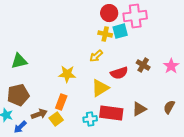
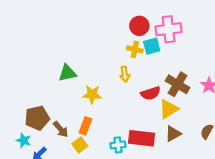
yellow arrow: (96, 56) -> (125, 74), turned -56
green triangle: (19, 61) -> (67, 73), moved
brown cross: (143, 65) -> (178, 84), size x1.5
yellow triangle: (100, 88) -> (169, 109), moved
brown arrow: (39, 114) -> (61, 129), moved, turned 70

